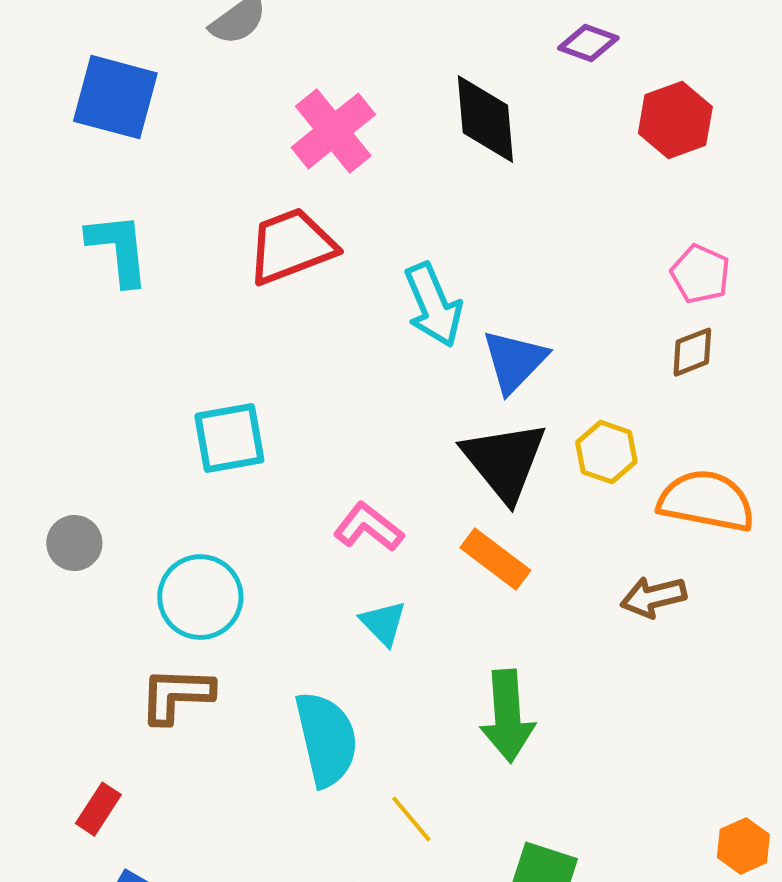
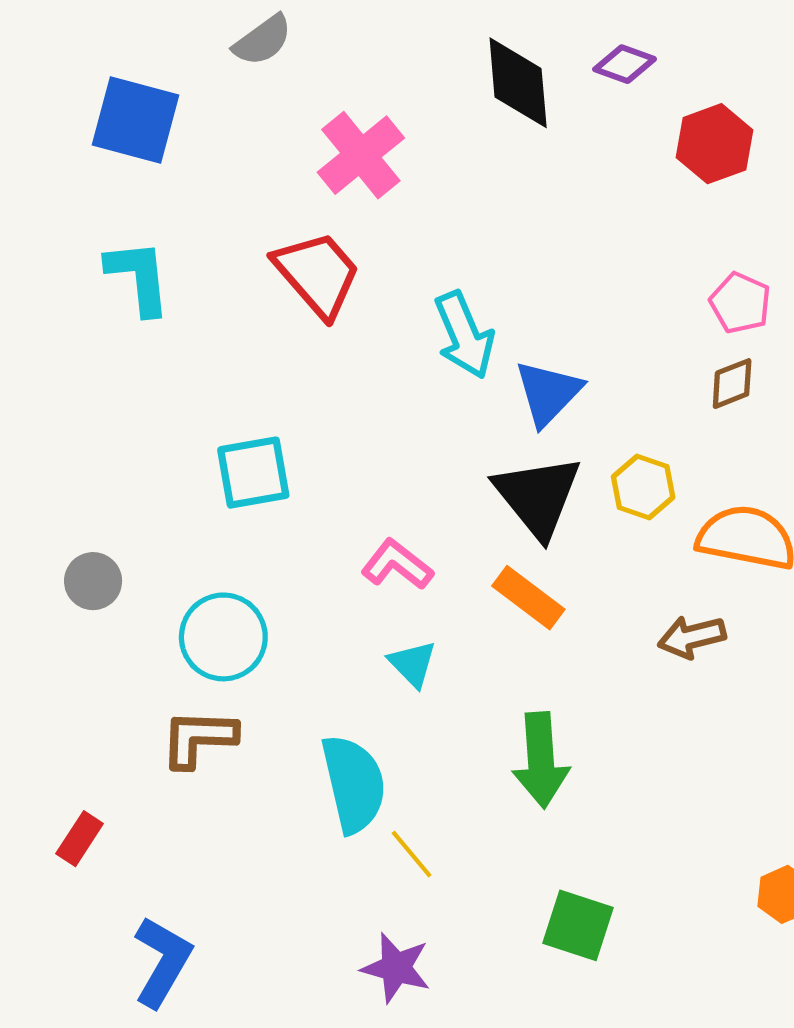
black diamond: (485, 119) -> (518, 83), moved
red trapezoid: (291, 246) -> (317, 274), turned 70
red rectangle: (98, 809) -> (80, 839), moved
yellow line: (411, 819) -> (412, 854), moved

